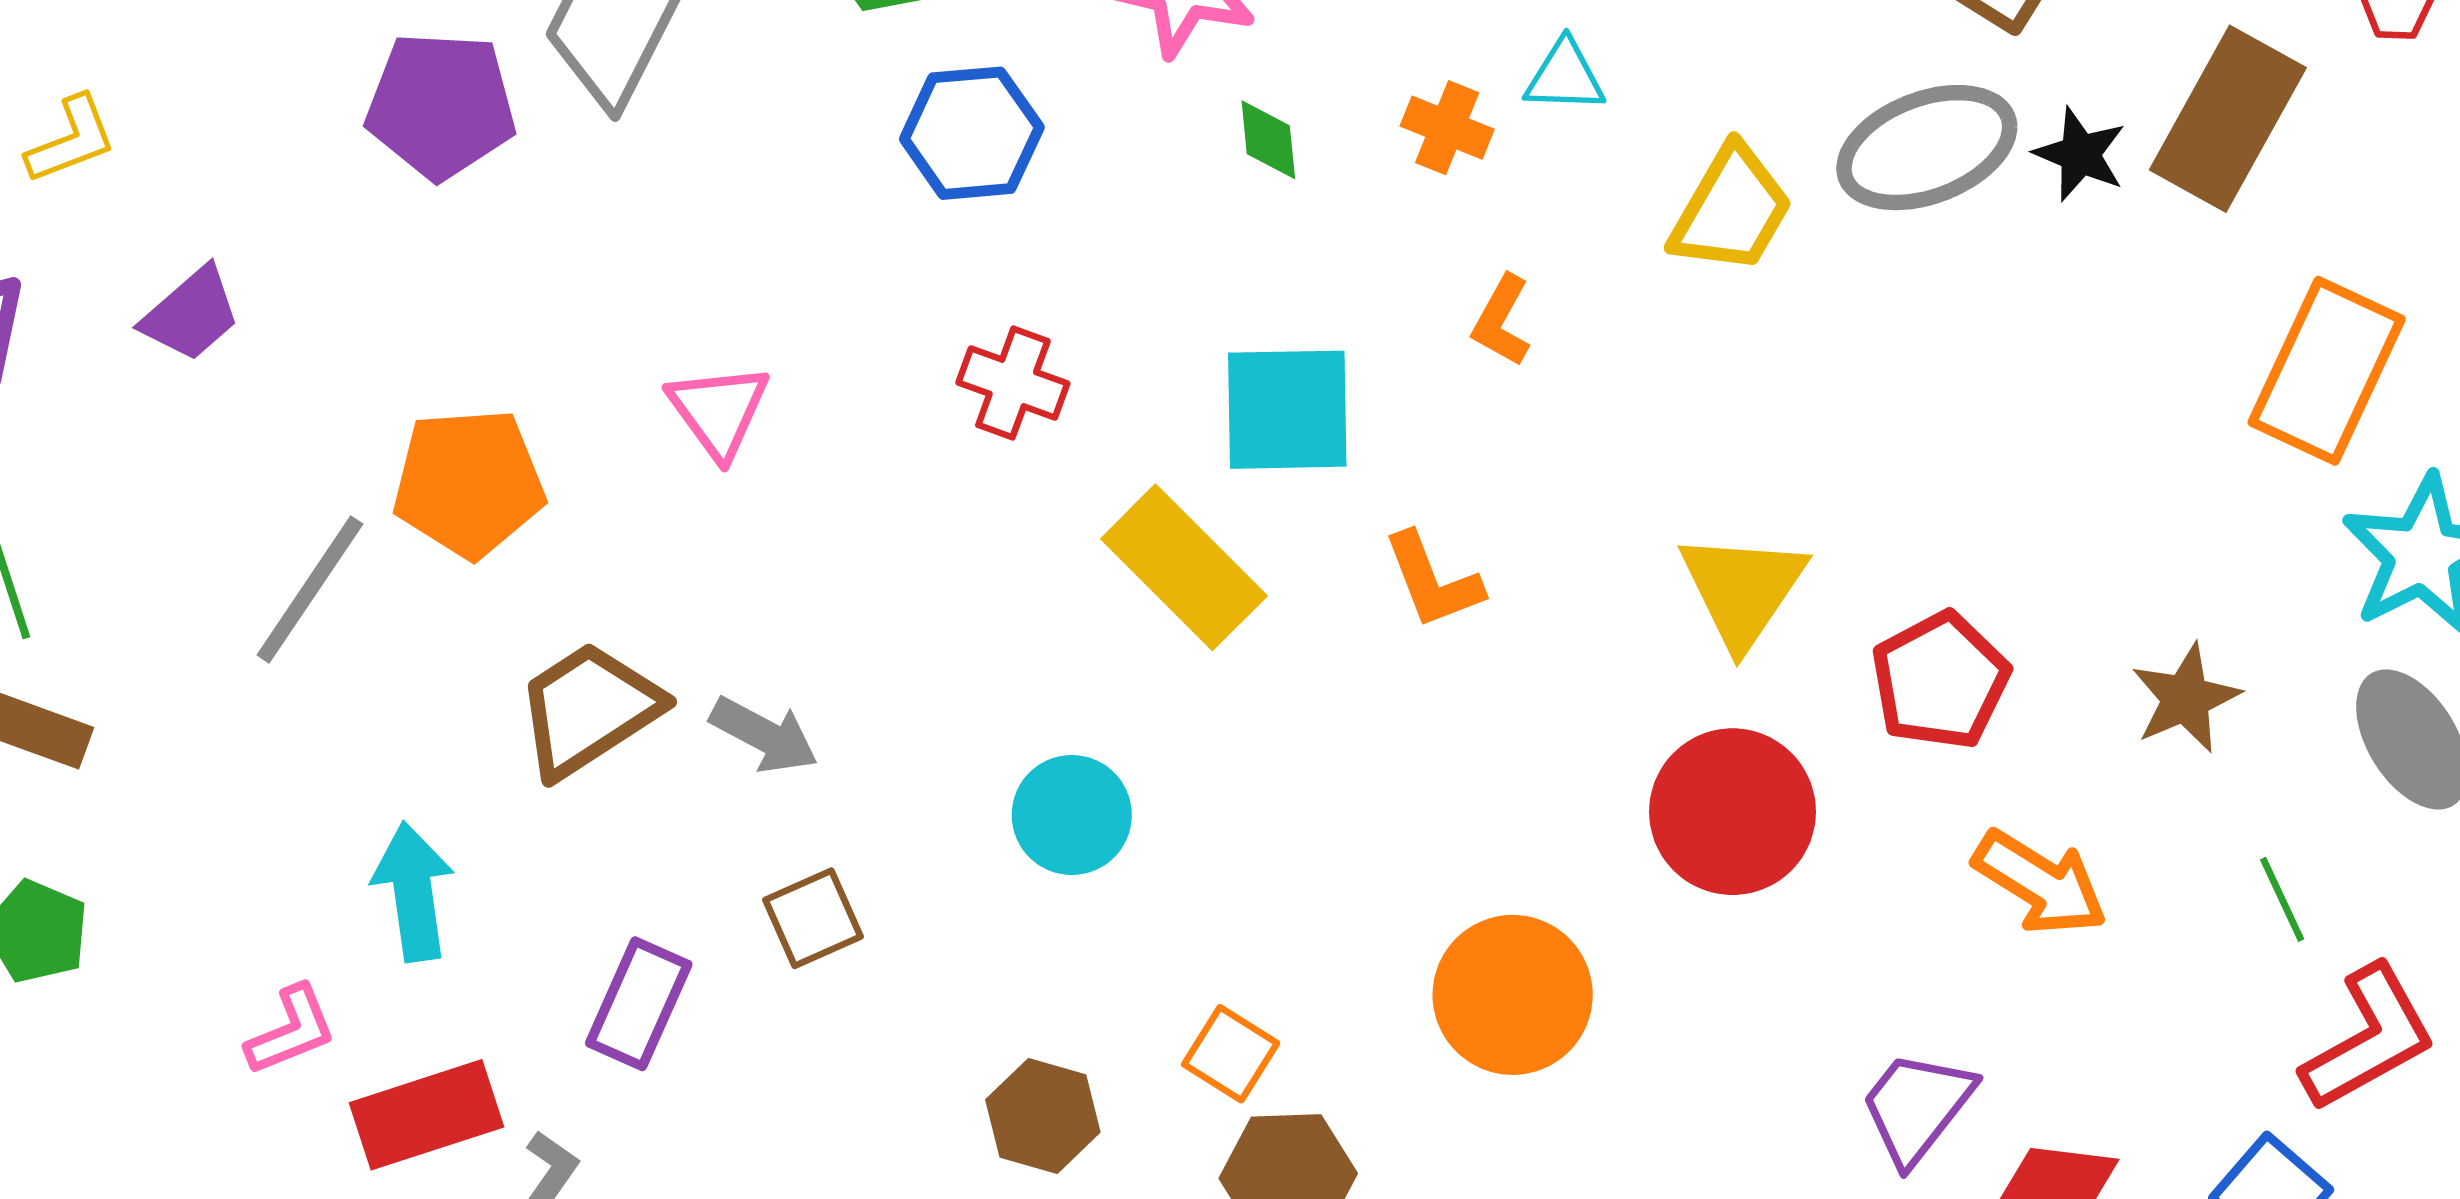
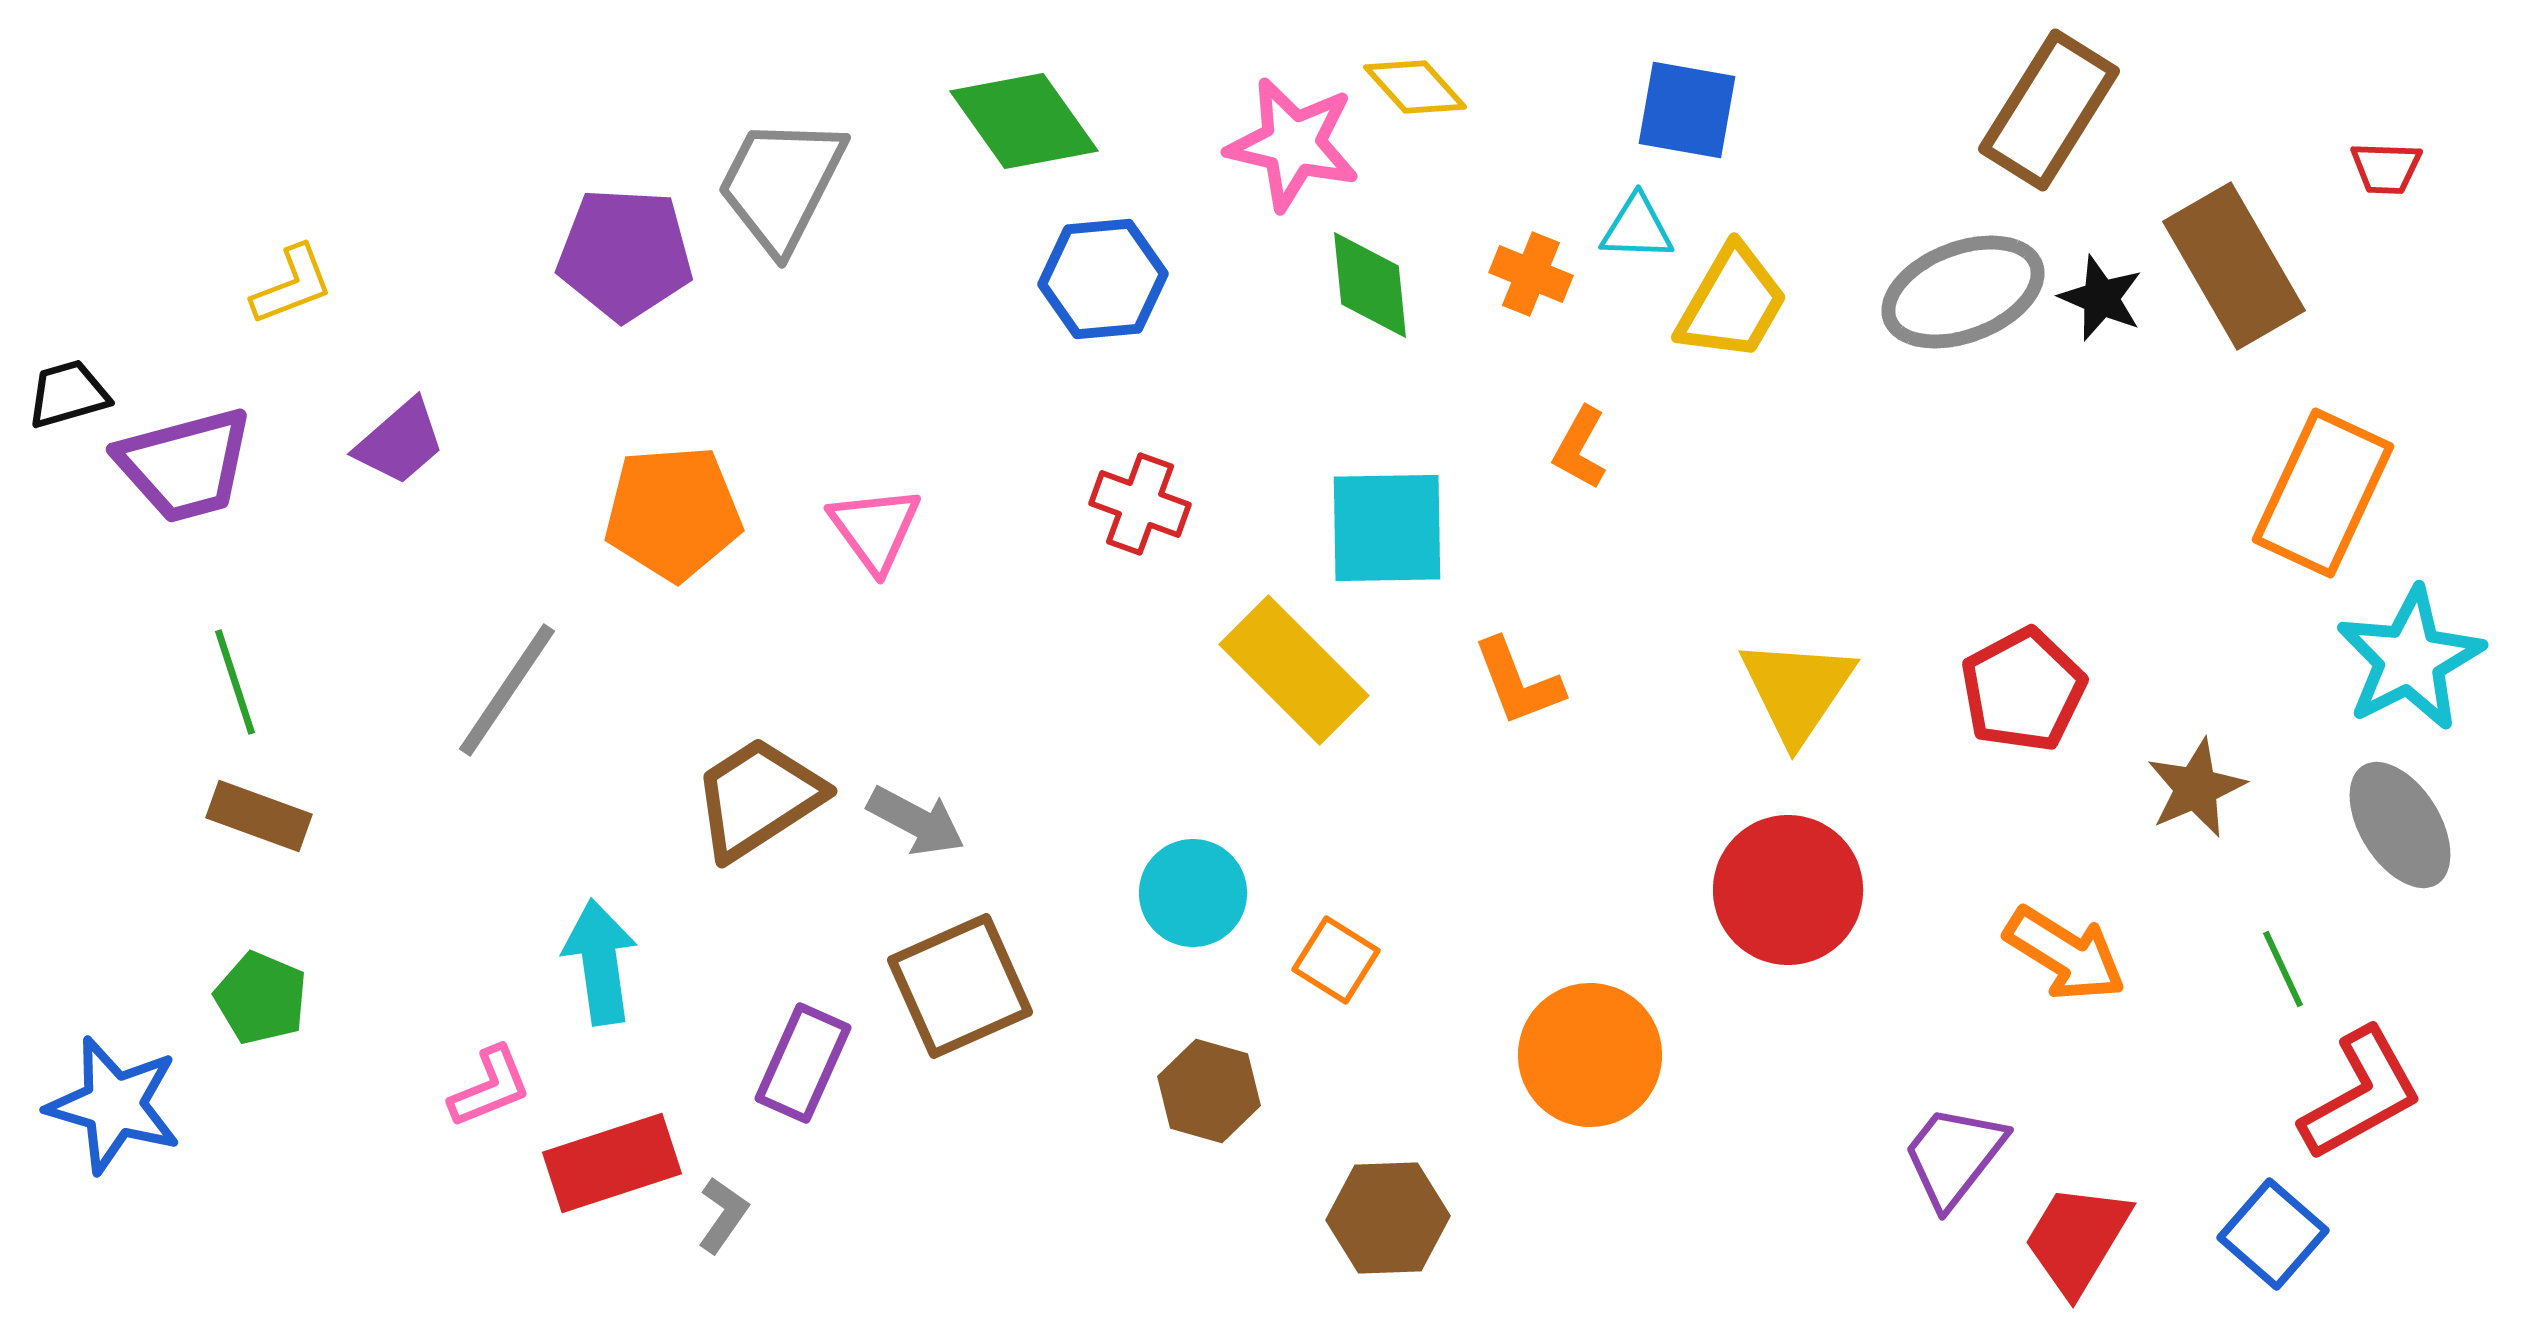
brown rectangle: (2228, 119) -> (2234, 266), turned -59
green diamond: (1268, 140) -> (1370, 285), size x1.5
yellow trapezoid: (1731, 210) -> (1732, 303), moved
orange pentagon: (469, 483) -> (673, 513), moved
red pentagon: (1940, 681) -> (2023, 690), moved
brown square: (813, 918) -> (960, 986), size x1.6
orange square: (1231, 1054) -> (1336, 960), moved
brown hexagon: (1043, 1116) -> (1209, 1091), moved

